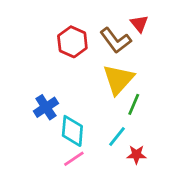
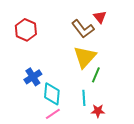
red hexagon: (72, 42) -> (26, 30), moved
cyan line: (117, 136) -> (84, 98), turned -42

